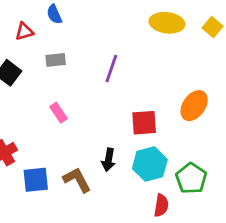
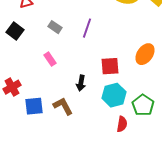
gray rectangle: (56, 60) -> (55, 27), moved, turned 40
black arrow: (108, 160) -> (81, 83), moved

